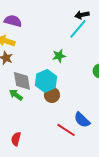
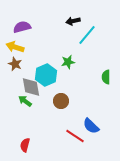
black arrow: (82, 15) -> (73, 21), moved
purple semicircle: (13, 21) -> (22, 27), turned -30
cyan hexagon: (46, 81) -> (46, 75), moved

